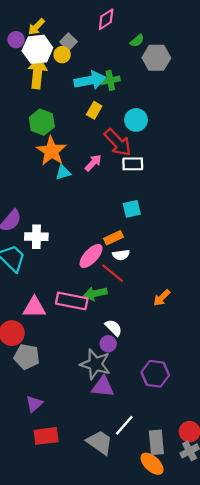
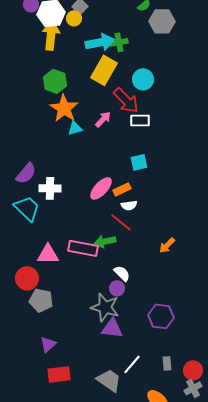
yellow rectangle: (94, 110) -> (104, 70), size x1.8
pink ellipse: (91, 256) -> (101, 188), moved
gray rectangle: (156, 442) -> (167, 363), moved, size x0.6

